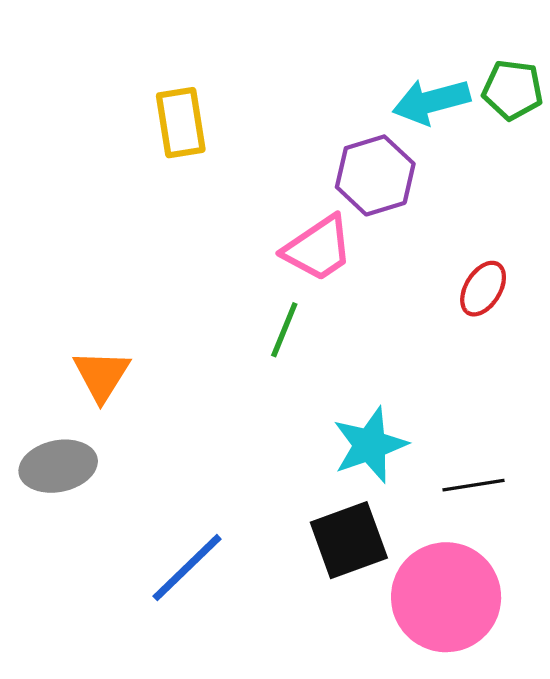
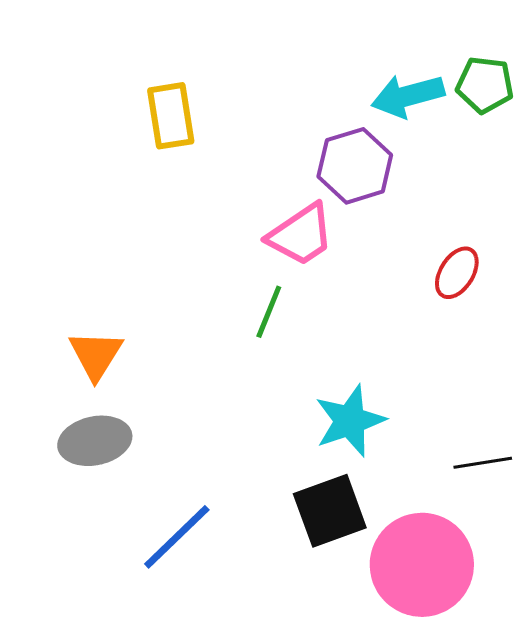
gray ellipse: (58, 466) -> (95, 441), moved
black line: (474, 485) -> (483, 463), moved

